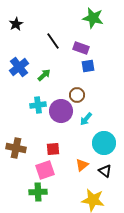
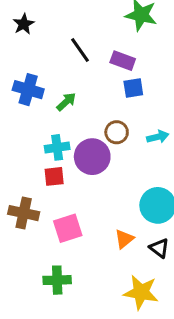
blue cross: (19, 67) -> (28, 90), turned -36
cyan arrow: (86, 119) -> (158, 137), moved, turned -144
red square: (53, 149) -> (54, 176), moved
pink square: (45, 170) -> (68, 228), moved

